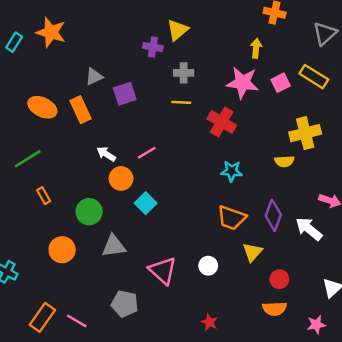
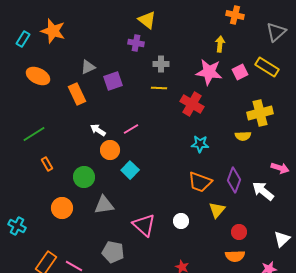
yellow triangle: (177, 30) -> (147, 20), moved, turned -42
orange ellipse: (42, 107) -> (38, 76), moved

